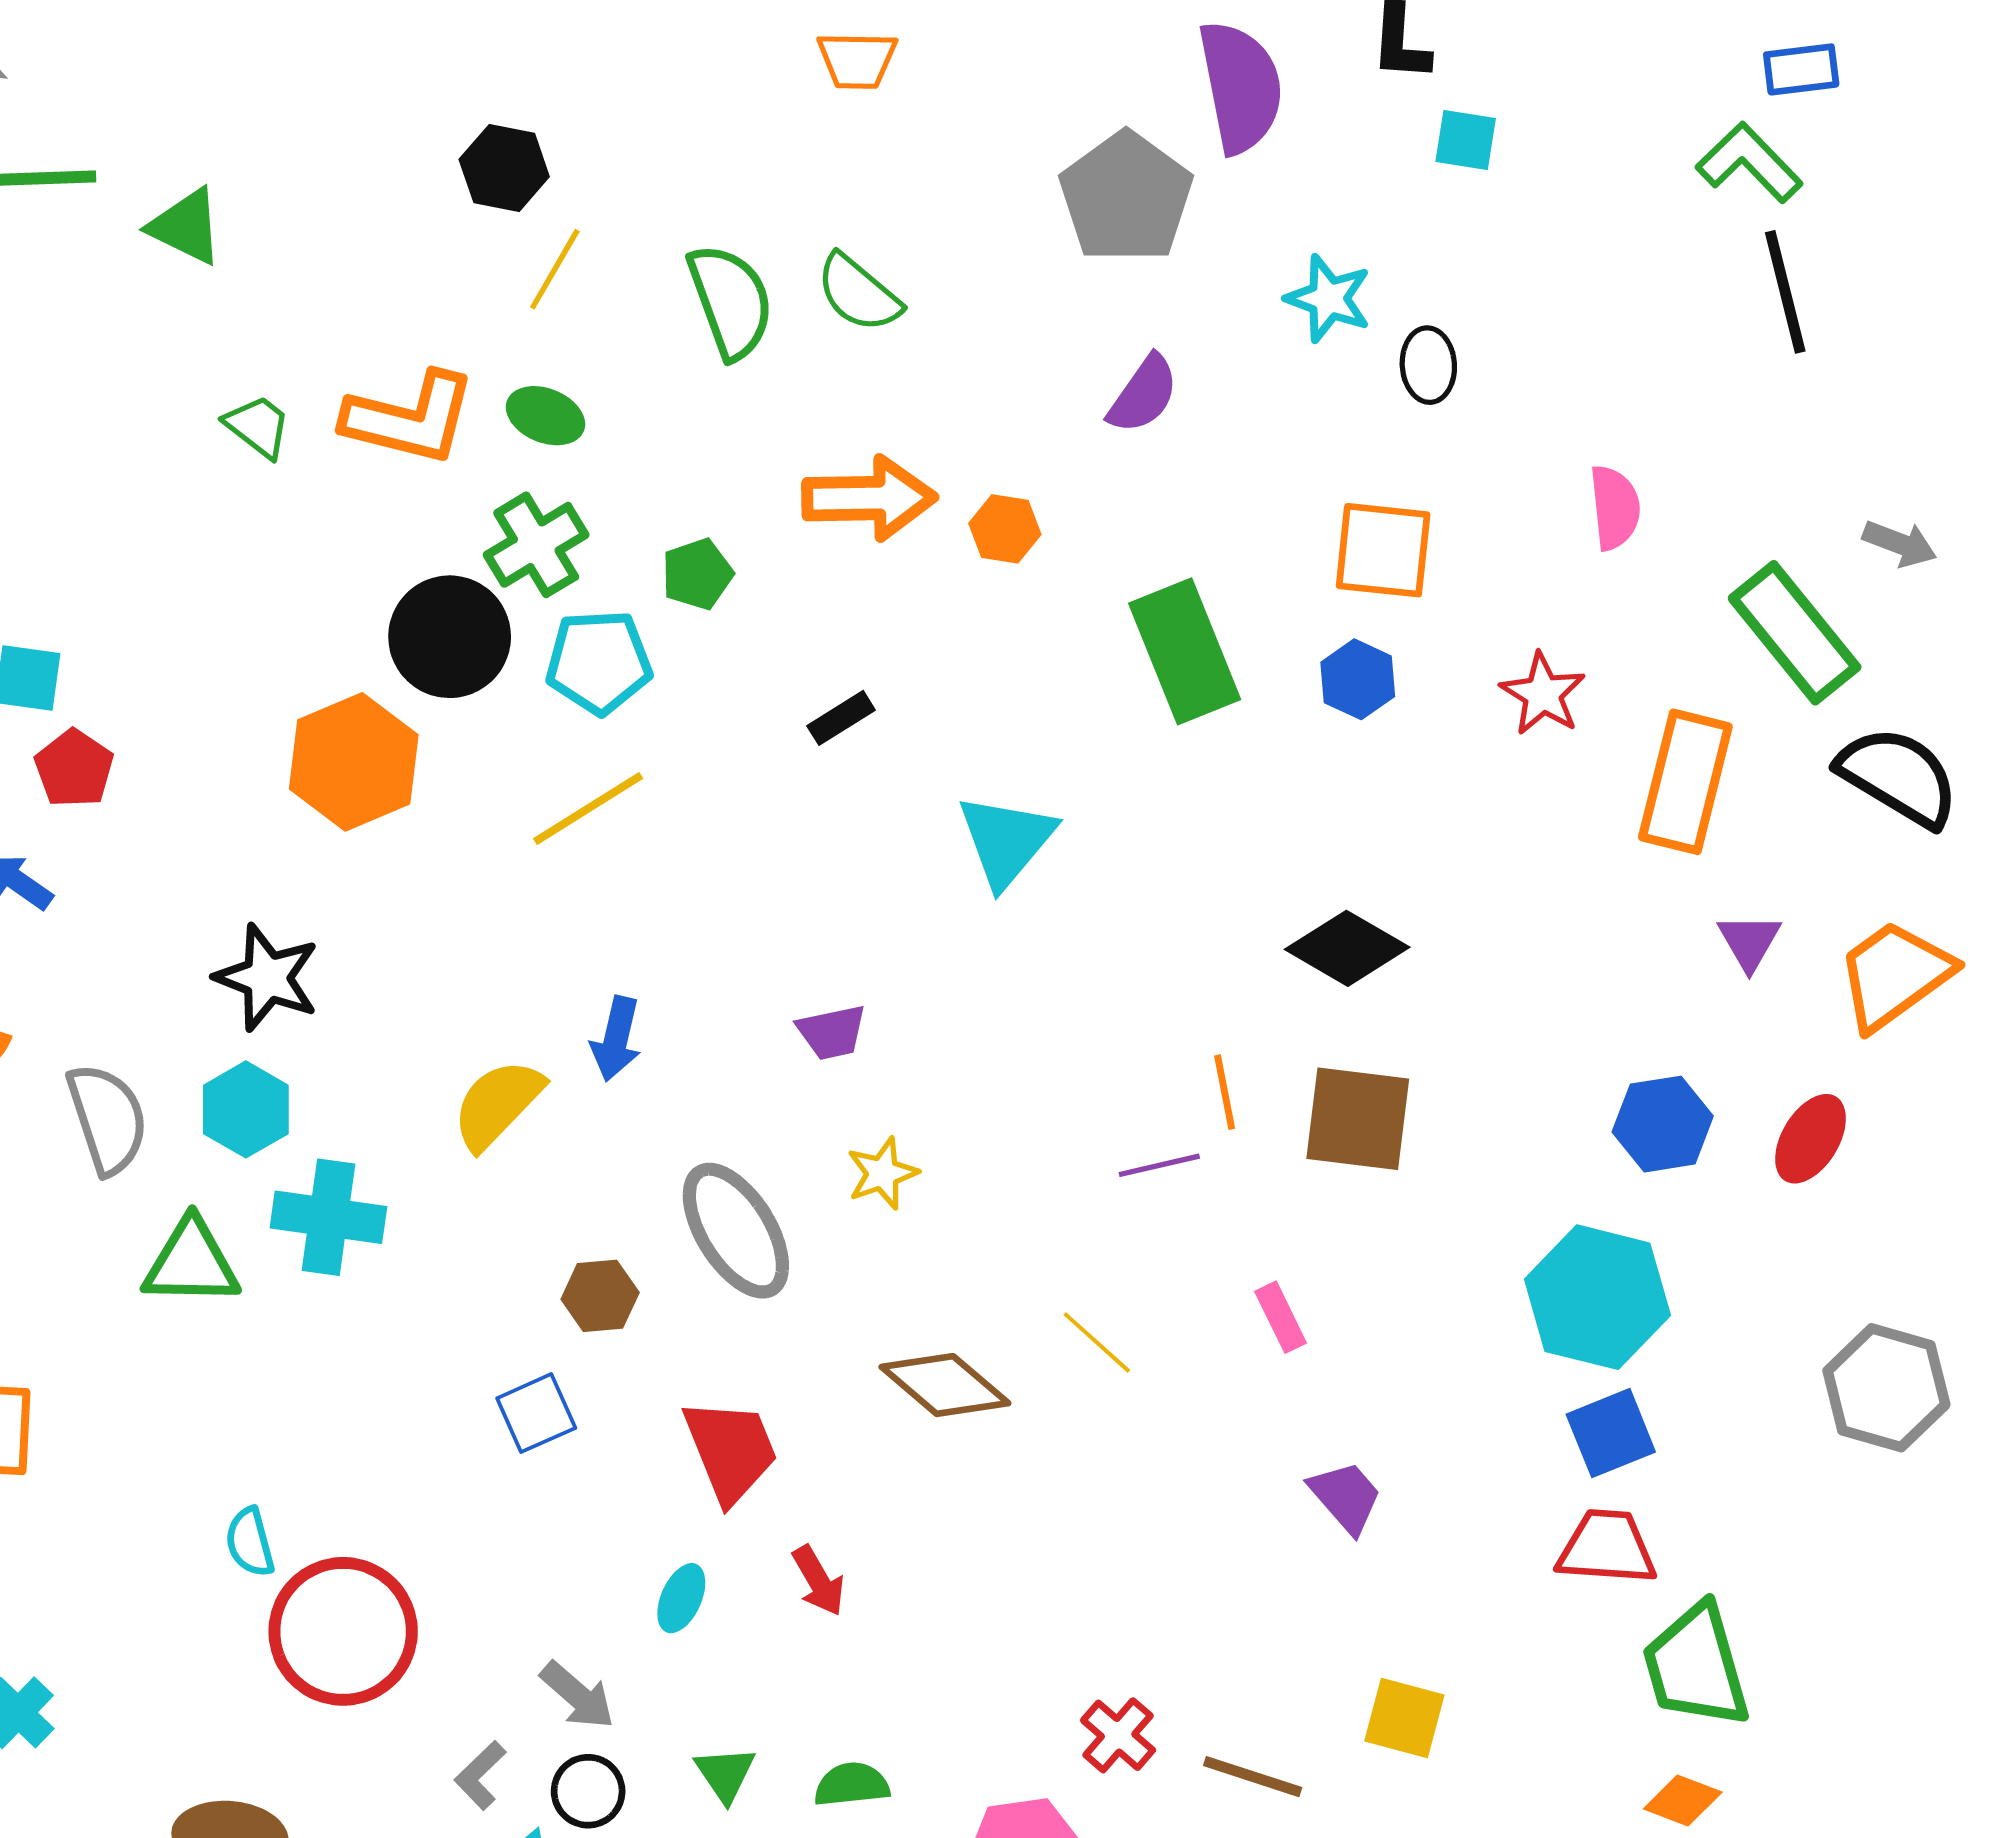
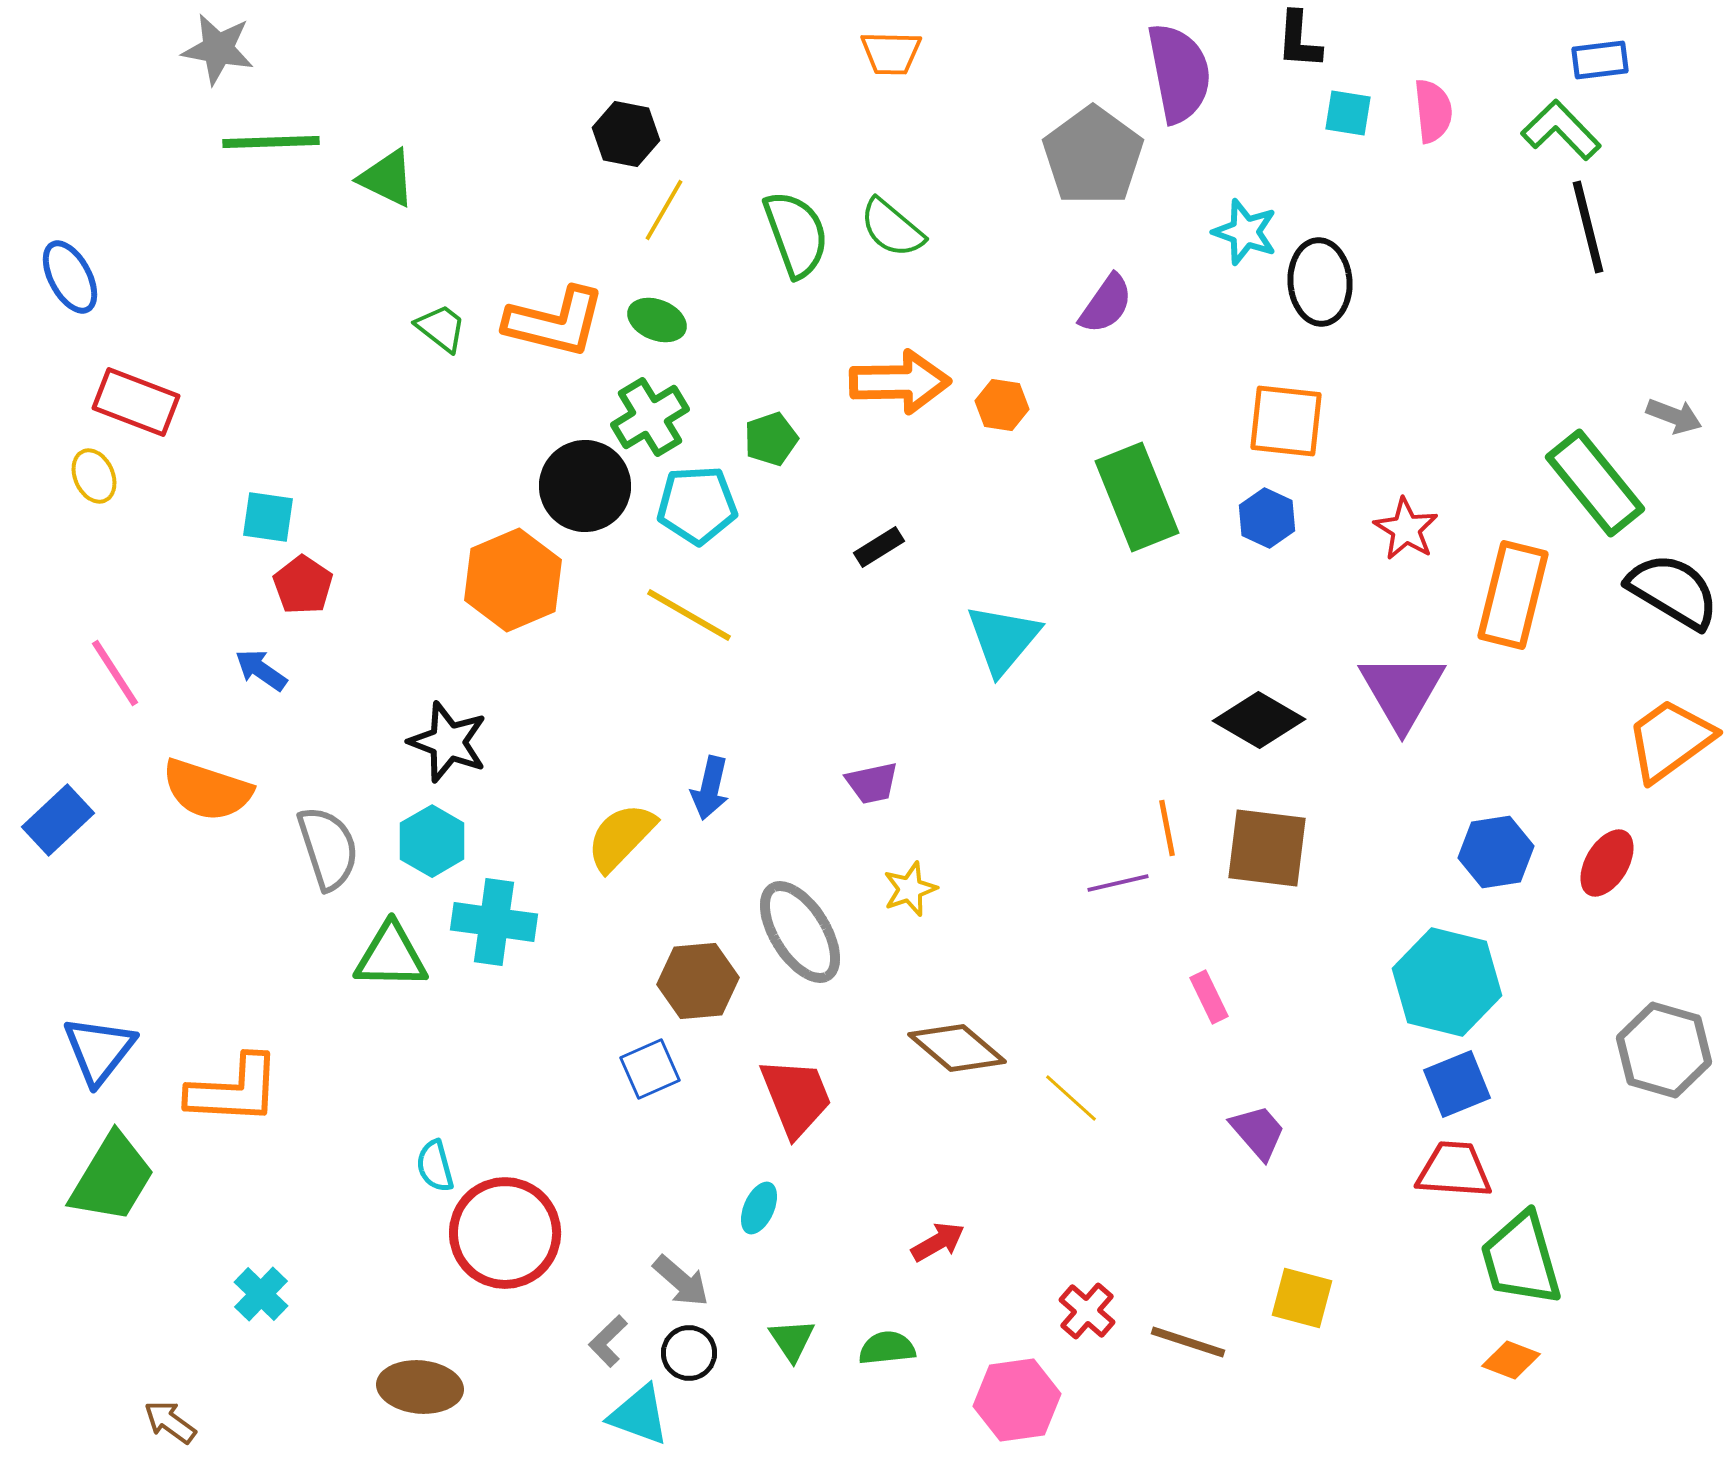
black ellipse: (1428, 365) -> (1320, 282), size x1.5
pink semicircle: (1615, 508) -> (1433, 111), moved
yellow line: (588, 808) -> (689, 615), turned 62
purple triangle: (1749, 942) -> (1402, 691), moved, size x1.8
brown hexagon: (600, 1296) -> (698, 981), size x1.4
yellow line: (1097, 1342) -> (1071, 1098), moved
red arrow: (818, 1581) -> (938, 1242), moved, turned -90

